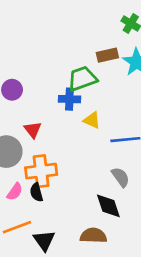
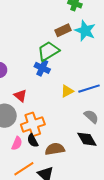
blue cross: (69, 99) -> (42, 68), turned 35
yellow triangle: (92, 120) -> (67, 91), moved, turned -40
brown semicircle: (93, 236) -> (55, 149), moved

